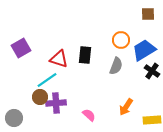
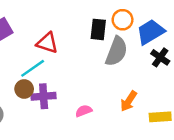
black rectangle: (85, 55) -> (98, 29), moved
gray semicircle: (116, 66) -> (116, 51), size x1.4
pink semicircle: (89, 115) -> (84, 111), turned -64

